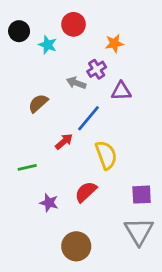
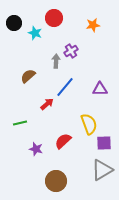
orange star: (114, 43) -> (93, 25), moved
gray arrow: (76, 83) -> (56, 61), turned 72
purple triangle: (121, 91) -> (100, 89), moved
yellow semicircle: (106, 155) -> (89, 124), moved
gray triangle: (139, 231) -> (102, 170), turned 30

